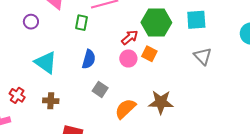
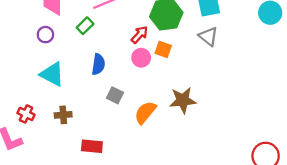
purple circle: (31, 22) -> (45, 35), moved
green rectangle: (81, 23) -> (85, 26), turned 42
gray triangle: (203, 56) -> (208, 36), moved

